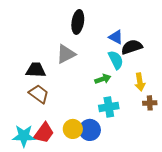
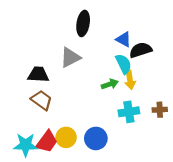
yellow arrow: (140, 82) -> (130, 80), moved
cyan cross: (109, 107) -> (129, 112), moved
yellow circle: (73, 129) -> (66, 137), moved

